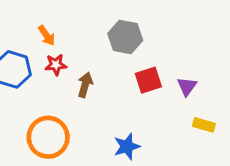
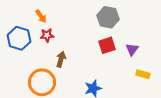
gray hexagon: (125, 37) -> (108, 17), moved
brown arrow: (85, 85) -> (61, 59), moved

